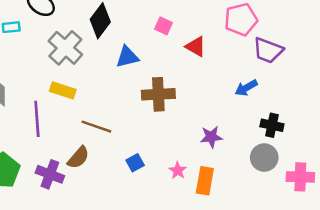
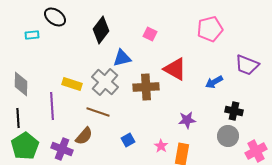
red triangle: (196, 47) -> (175, 69), moved, size x1.4
gray cross: (65, 48) -> (105, 82), moved
purple trapezoid: (268, 50) -> (247, 65), moved
pink cross: (300, 177) -> (256, 151), turned -30

